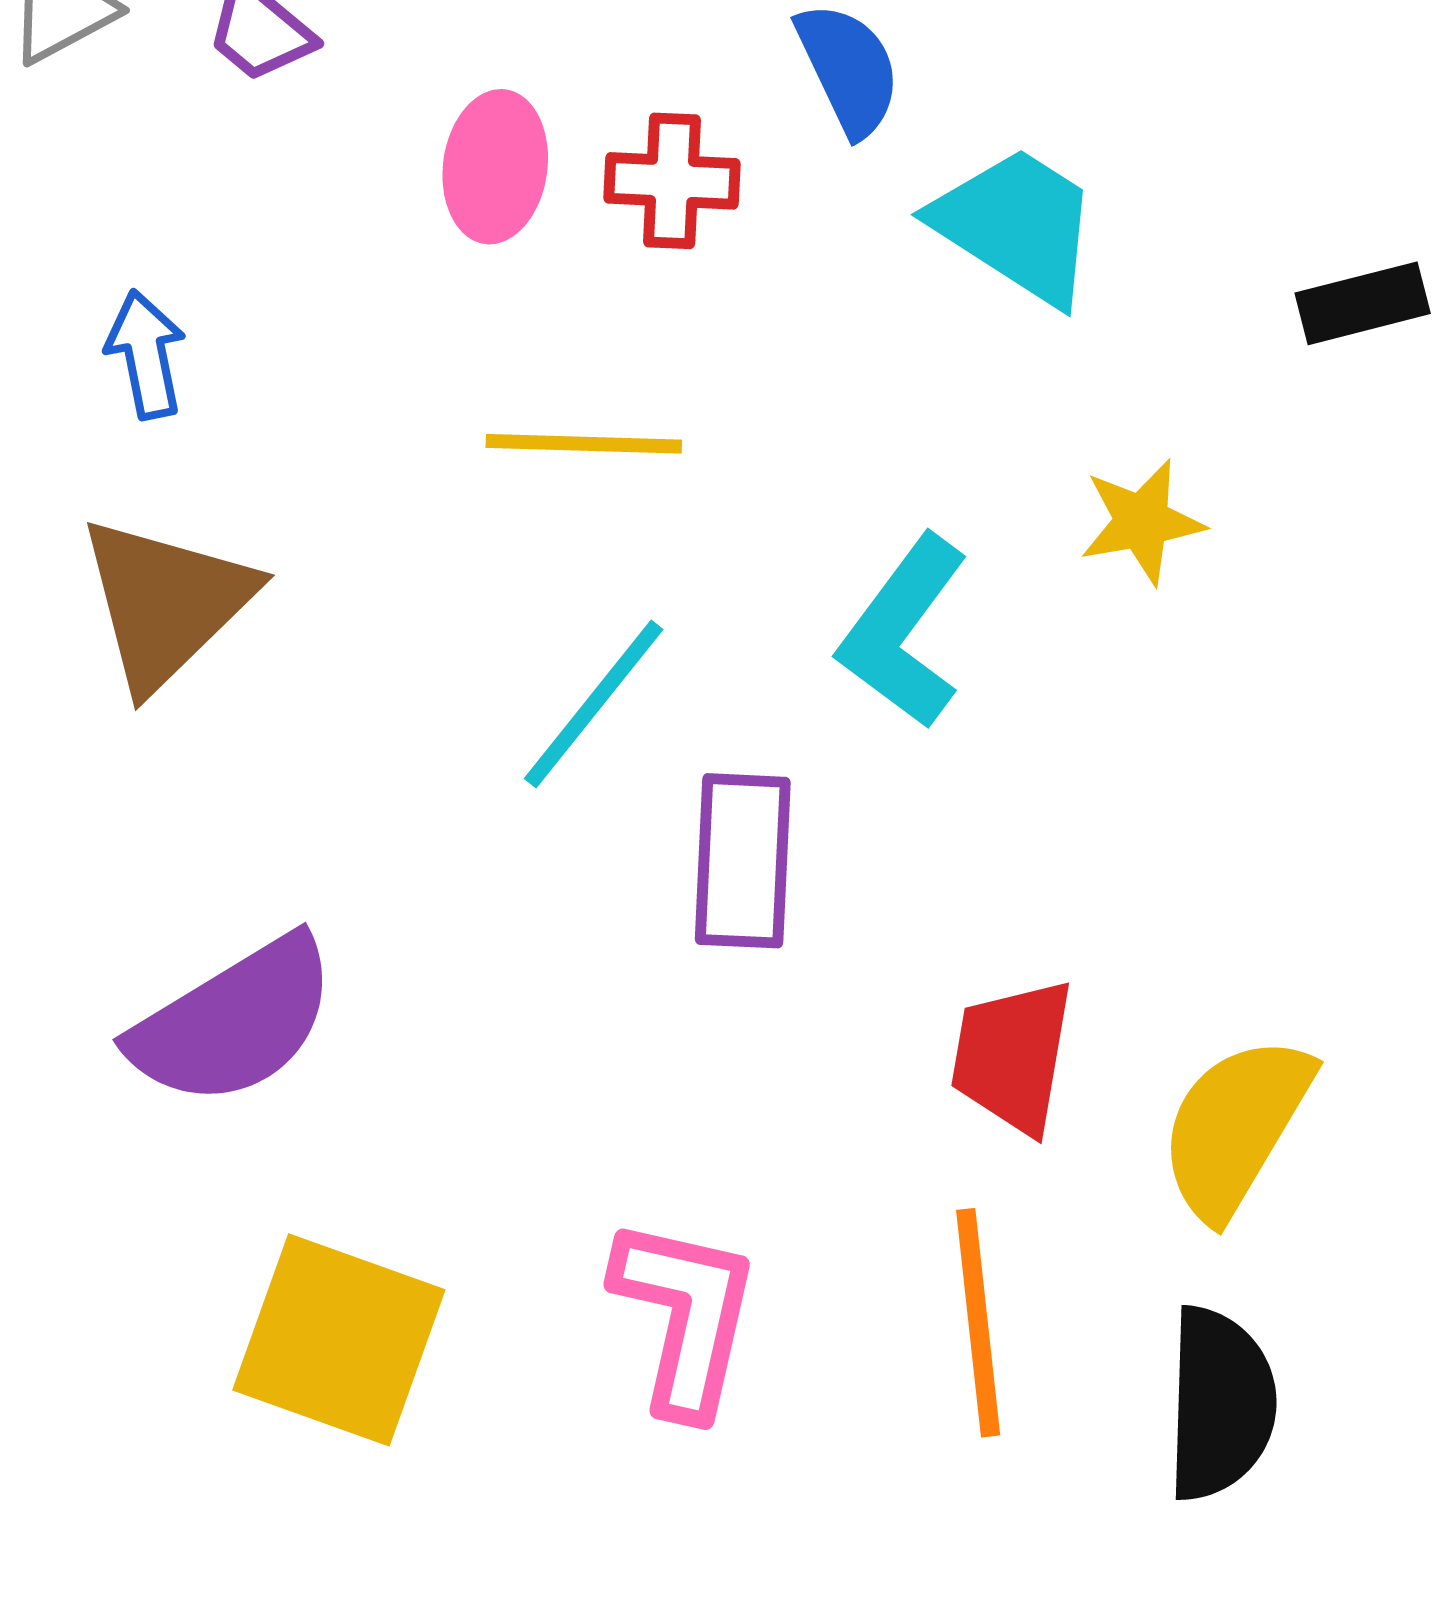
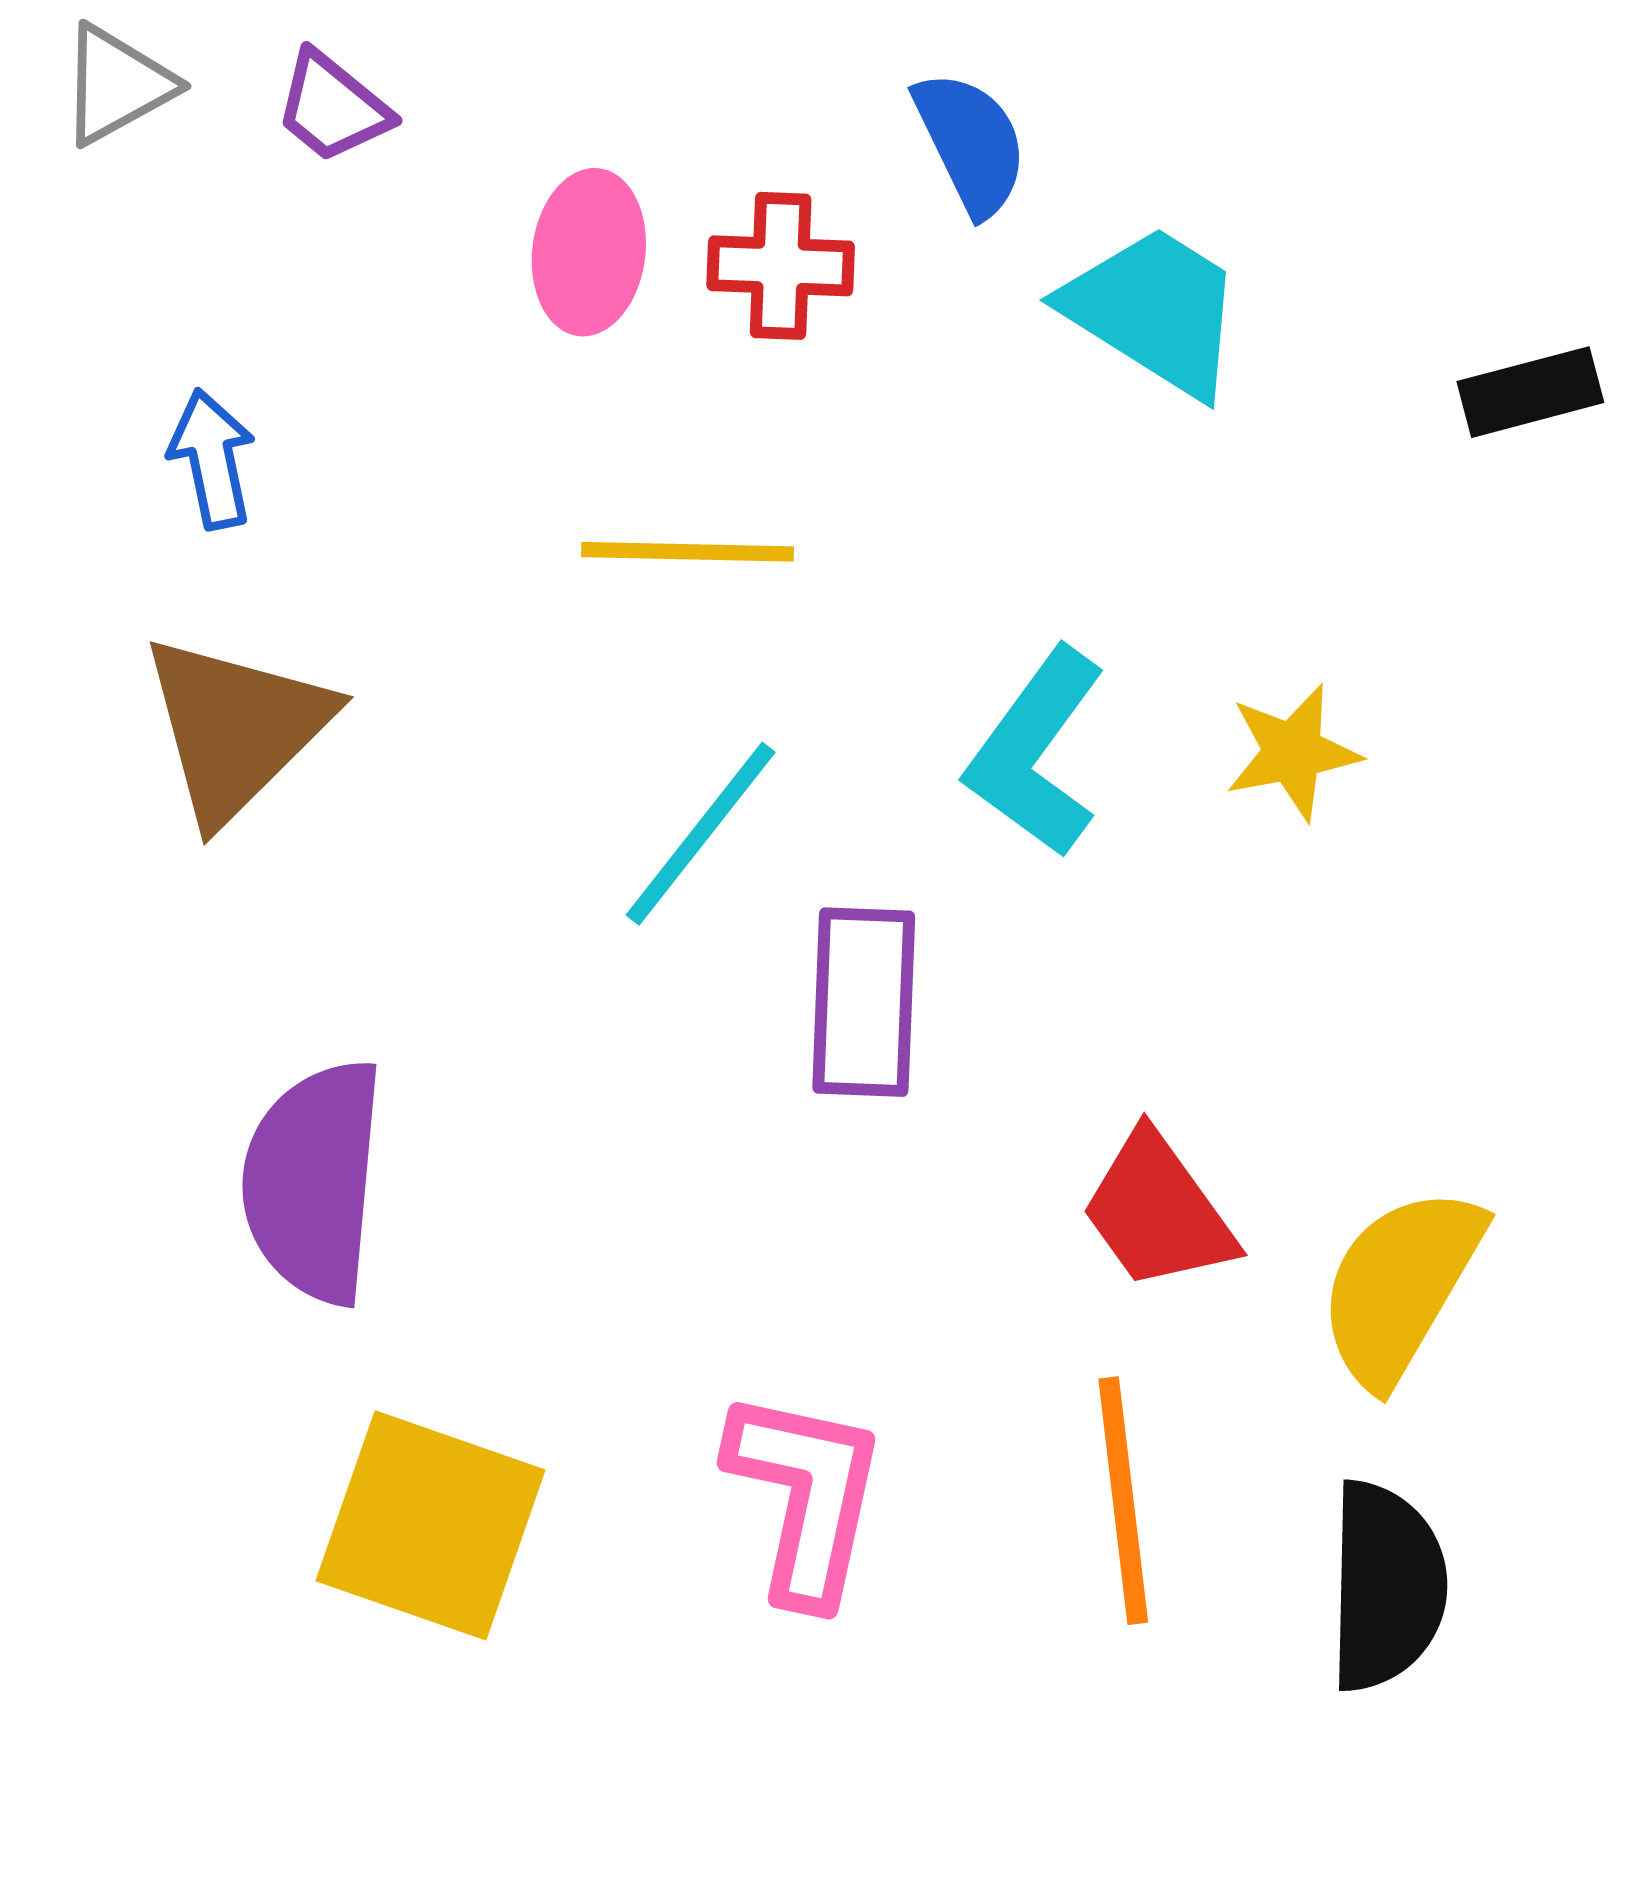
yellow star: (1142, 522) -> (1293, 752), moved
purple semicircle: (234, 1022) -> (313, 1181), turned 127
red trapezoid: (1012, 1056) -> (1158, 1211), turned -45

